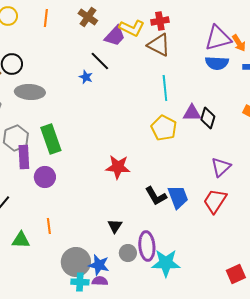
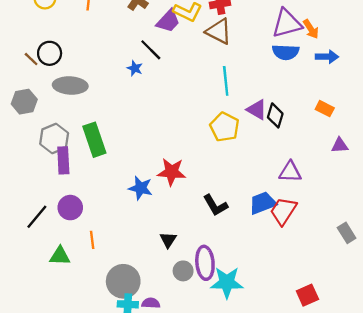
purple triangle: (192, 113) -> (257, 110), turned 30
purple triangle: (221, 167) -> (290, 172), turned 45
purple circle: (45, 177) -> (70, 208), moved
blue trapezoid: (178, 197) -> (263, 203), moved, turned -90
blue star: (99, 265) -> (140, 188), moved

